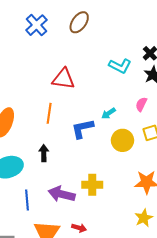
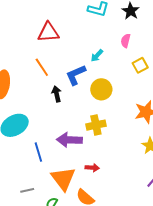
orange line: (49, 113) -> (42, 67), turned -30
yellow circle: (122, 140) -> (101, 89), moved
black arrow: (44, 153) -> (57, 94), moved

